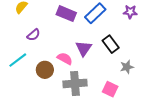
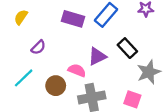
purple triangle: (84, 48) -> (97, 56), turned 36
gray star: (127, 67) -> (149, 72), size x1.5

